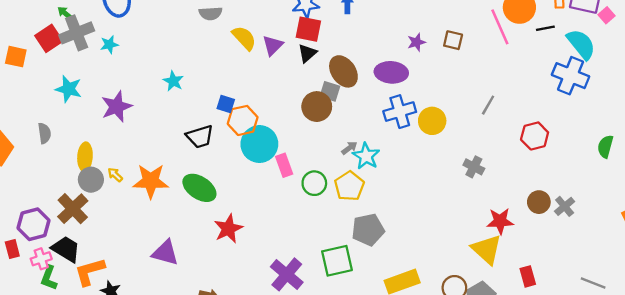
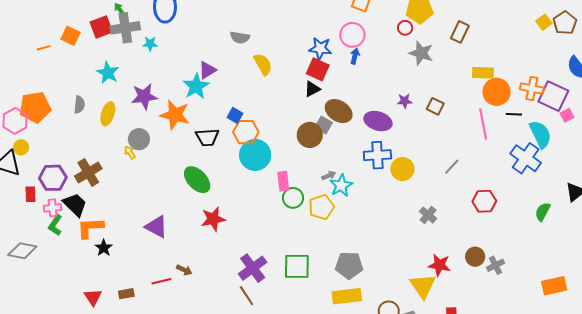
pink line: (500, 27) -> (483, 124), moved
purple triangle: (273, 45) -> (207, 70), moved
brown ellipse: (343, 71) -> (339, 111), turned -36
cyan star: (173, 81) -> (196, 86), size x1.5
green semicircle: (605, 146) -> (543, 212), moved
yellow ellipse: (85, 157) -> (108, 114), moved
pink rectangle: (284, 165) -> (283, 181), moved
gray circle: (91, 180) -> (139, 139), moved
orange star: (151, 181) -> (175, 115), moved
gray pentagon: (368, 230) -> (349, 265), moved

